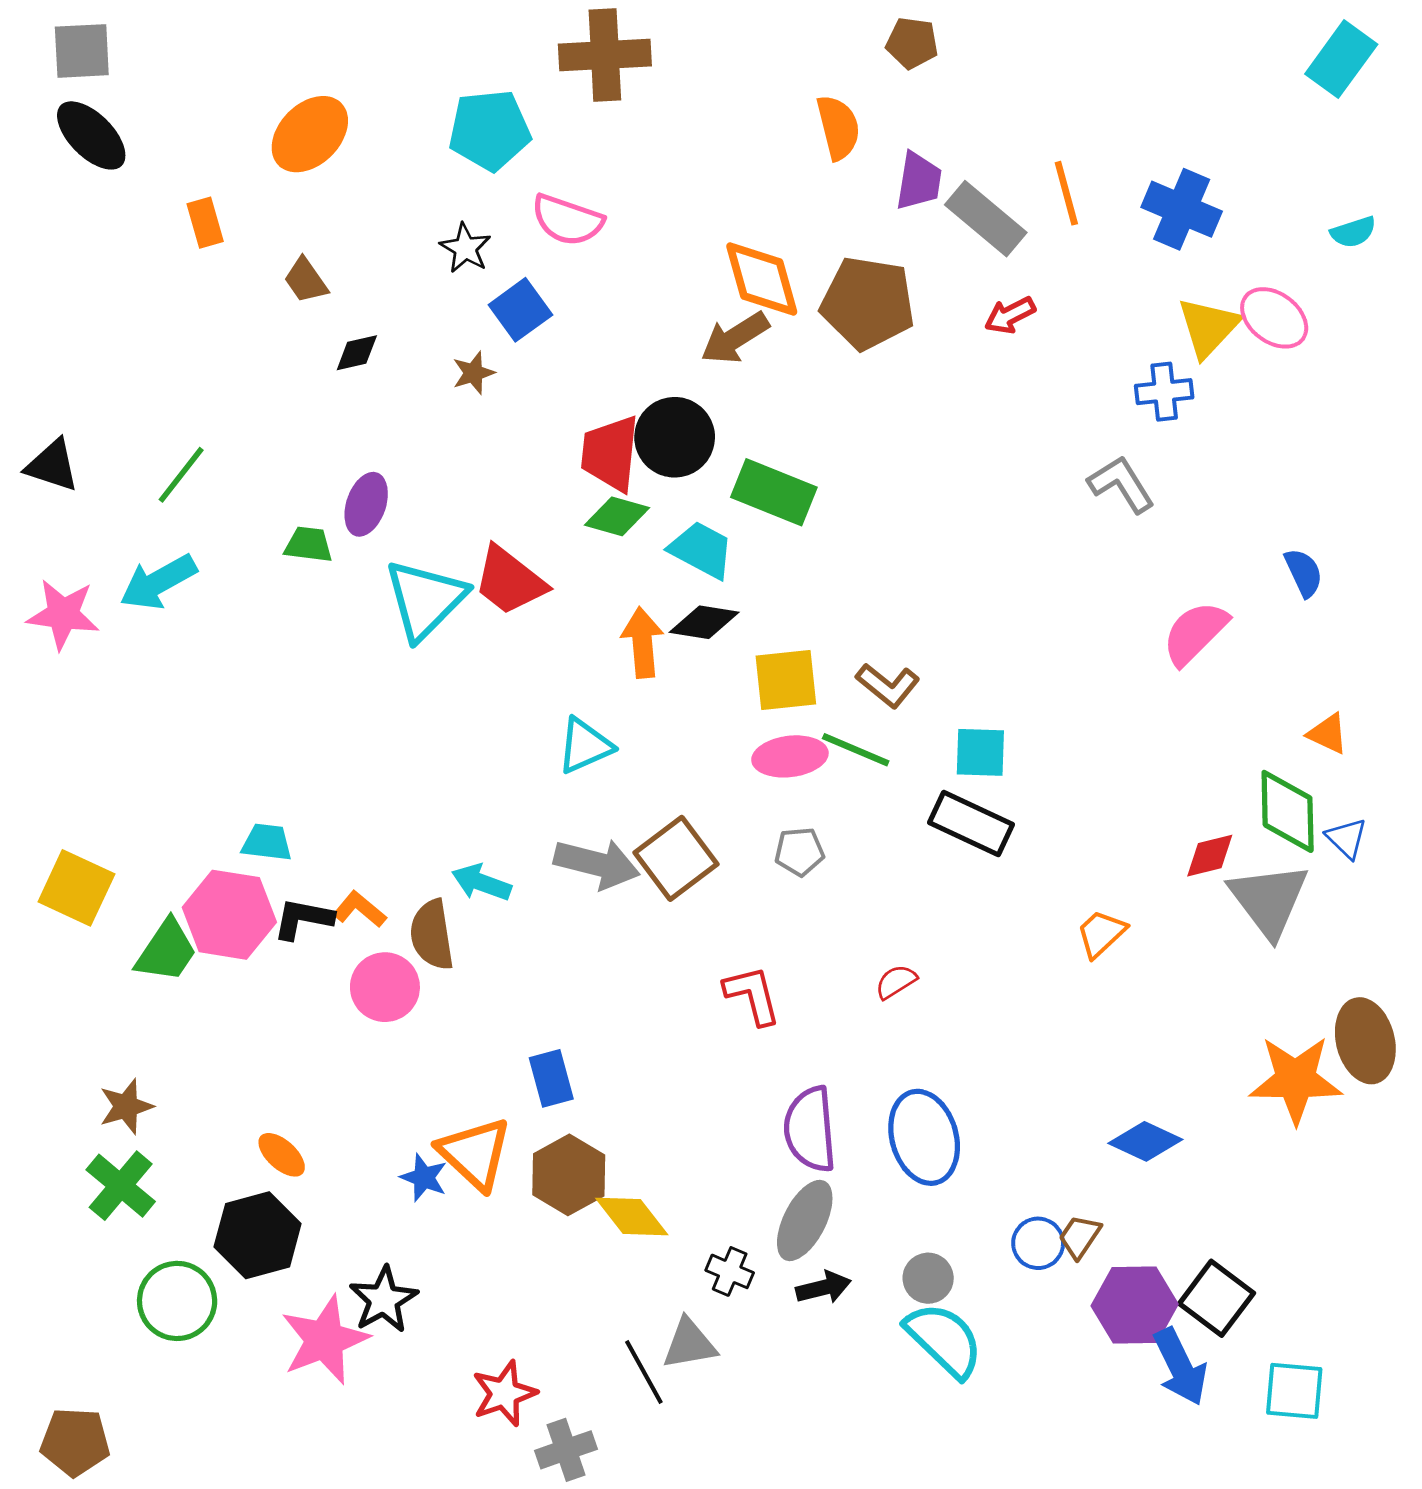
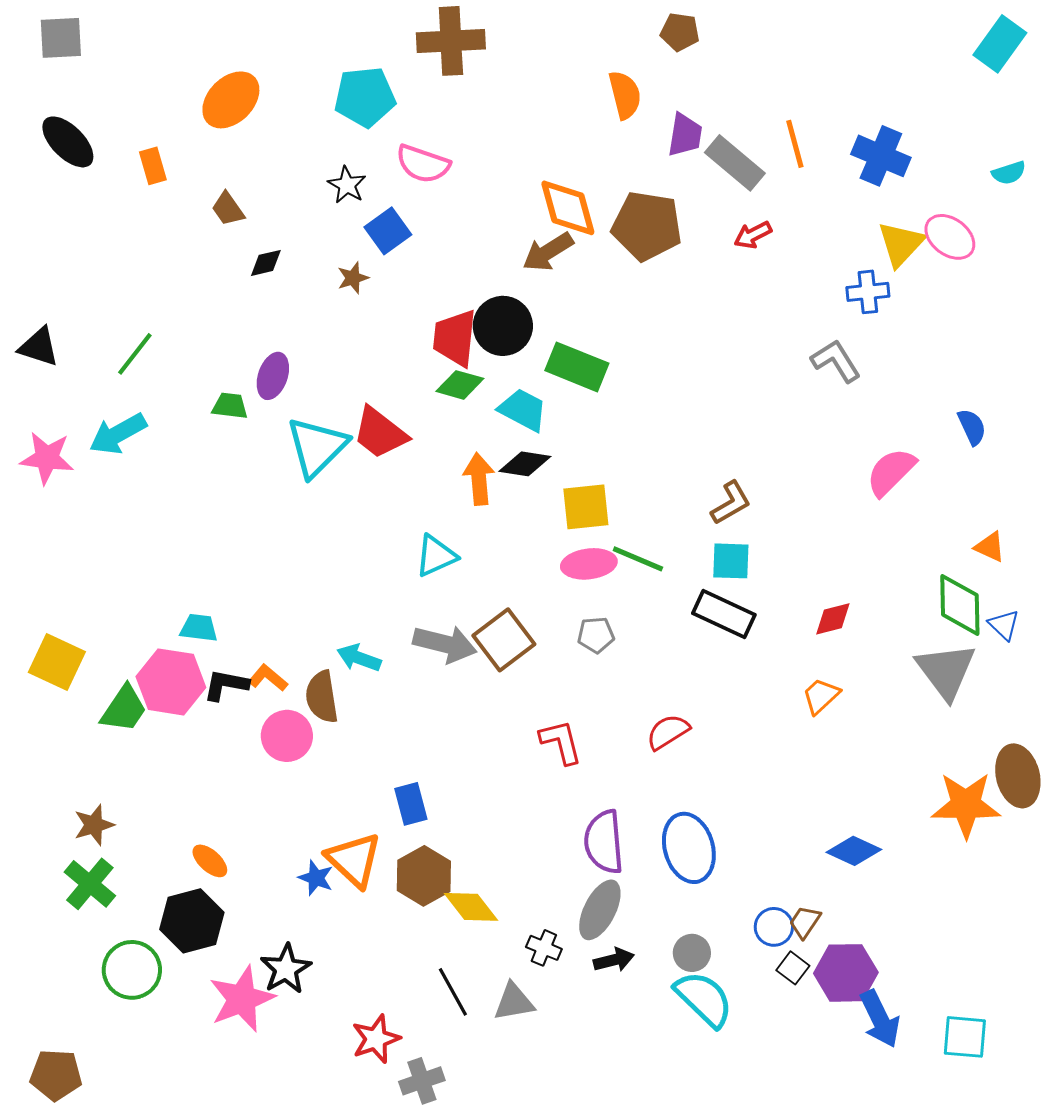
black ellipse: (91, 135) -> (68, 142), moved
brown L-shape: (888, 685) -> (731, 503), moved, turned -69
red diamond: (1210, 856) -> (833, 619), moved
red semicircle: (896, 982) -> (668, 732), size x1.4
black square: (1216, 1298) -> (793, 968), moved, size x0.6
black line: (644, 1372) -> (453, 992), moved

